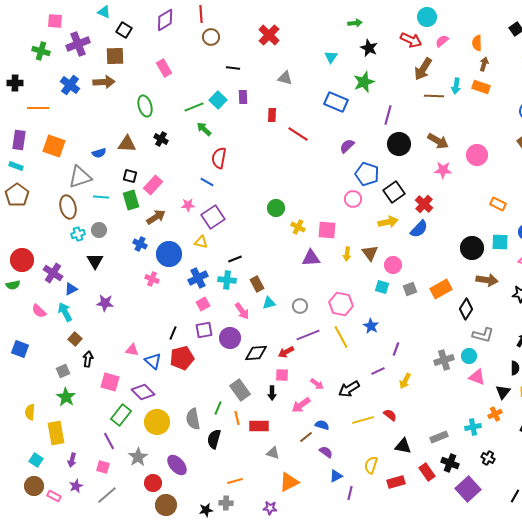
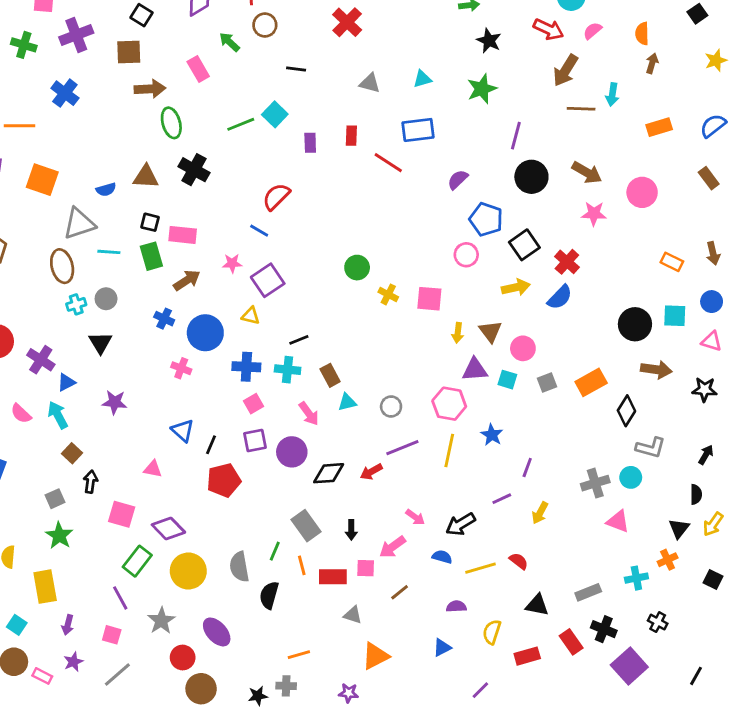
cyan triangle: (331, 57) -> (422, 79), moved, turned 40
brown arrow: (104, 82) -> (150, 89), moved
orange rectangle: (481, 87) -> (659, 127), moved, turned -36
purple rectangle: (243, 97) -> (310, 143), moved
blue rectangle: (336, 102) -> (418, 130), moved, turned -30
green arrow: (204, 129) -> (229, 42), moved
black cross: (161, 139) -> (194, 170), size x1.5
red semicircle: (219, 158) -> (276, 197), turned 35
pink rectangle: (153, 185) -> (183, 235), turned 54
purple triangle: (311, 258) -> (475, 370), moved
blue cross: (198, 278) -> (246, 367), turned 30
yellow line: (341, 337) -> (449, 450), turned 40
blue triangle: (153, 361) -> (183, 431), moved
pink square: (282, 375) -> (366, 568), moved
pink triangle: (477, 377) -> (618, 521), moved
blue semicircle: (322, 425) -> (442, 557), moved
purple semicircle: (326, 452) -> (456, 606), moved, turned -40
purple line: (350, 493) -> (480, 690), moved, turned 32

